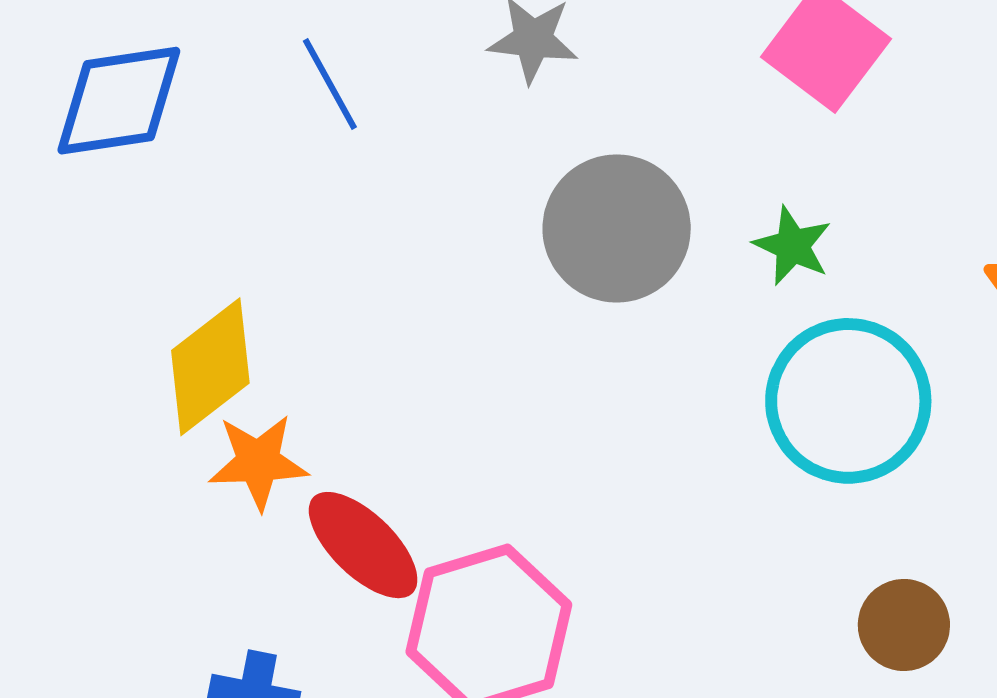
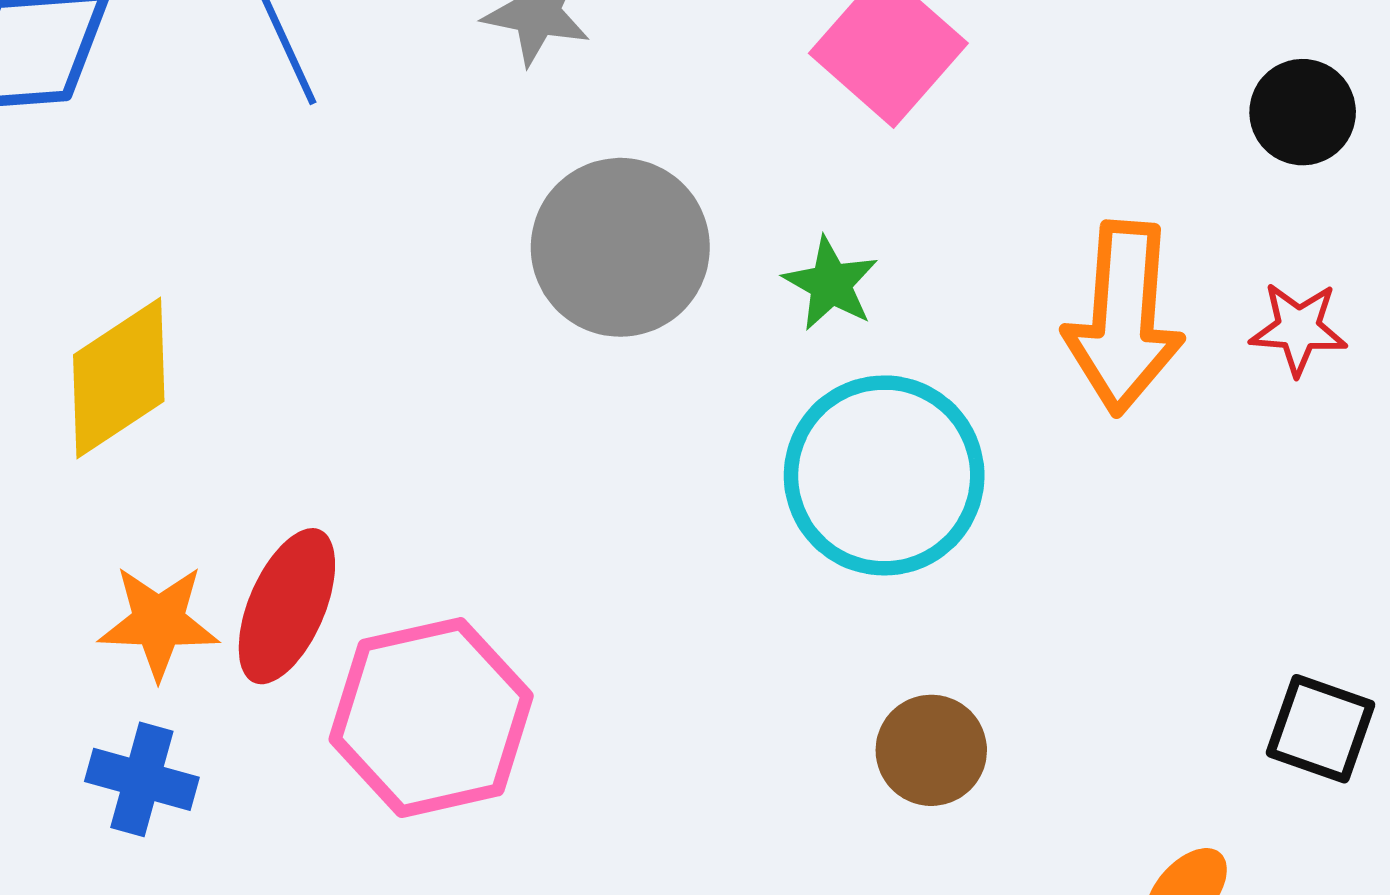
orange star: (258, 462) -> (159, 622), moved
red ellipse: (363, 545) -> (287, 606), turned 65

